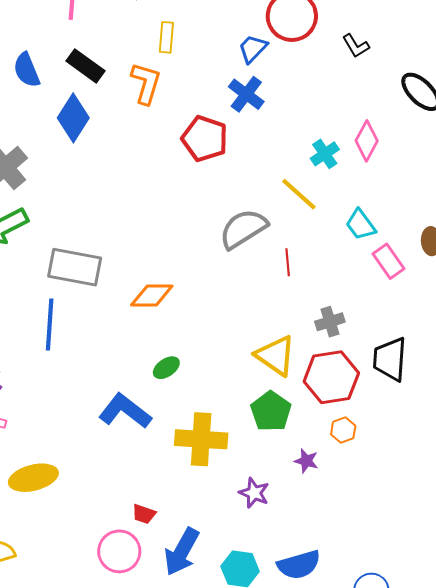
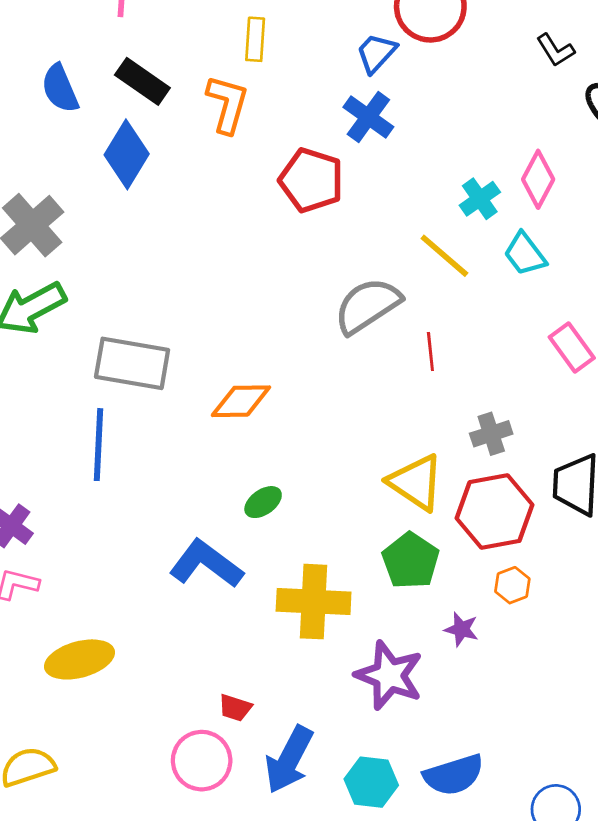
black L-shape: (356, 46) -> (555, 50), moved
cyan trapezoid: (361, 225) -> (525, 254), moved
purple star: (254, 493) -> (389, 675), size x1.6

